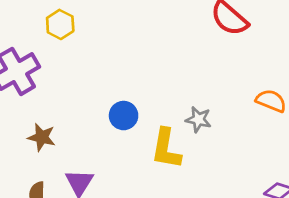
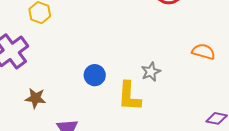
gray star: (198, 119) -> (151, 72), turned -30

